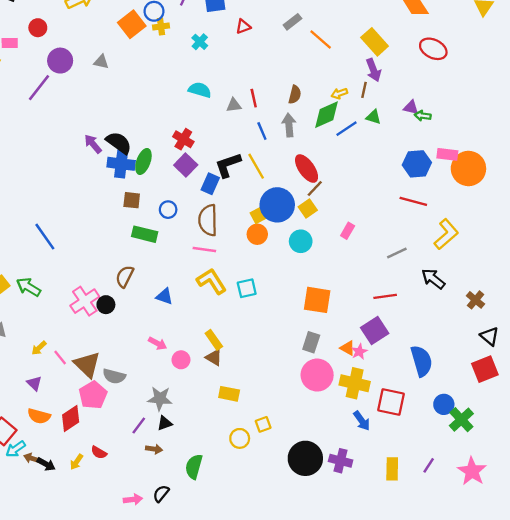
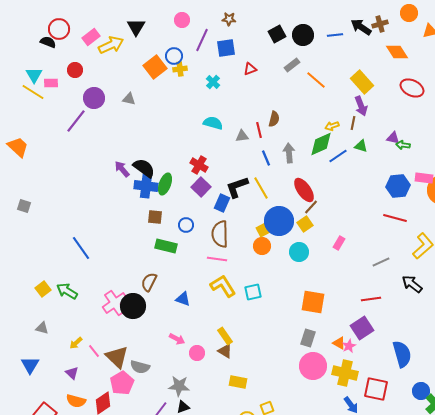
brown semicircle: (295, 95) -> (274, 119), moved
black circle: (106, 305) -> (133, 306), size x1.6

